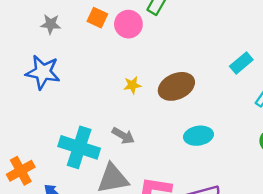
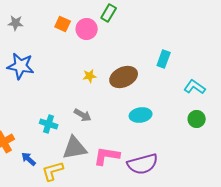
gray star: (51, 24) -> (16, 23), moved
cyan rectangle: (241, 63) -> (164, 59), moved, turned -30
cyan cross: (79, 147) -> (49, 124), size x0.6

